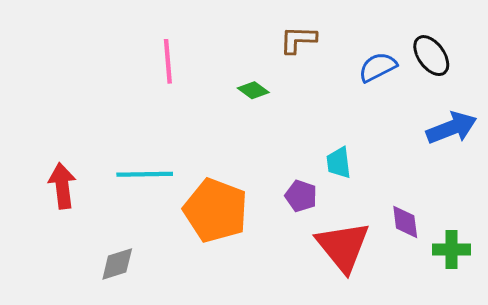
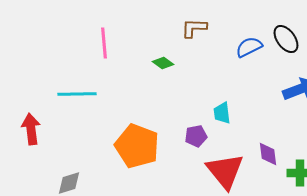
cyan line: (145, 174) -> (77, 94), moved
purple pentagon: (301, 196) -> (196, 136), turned -30

